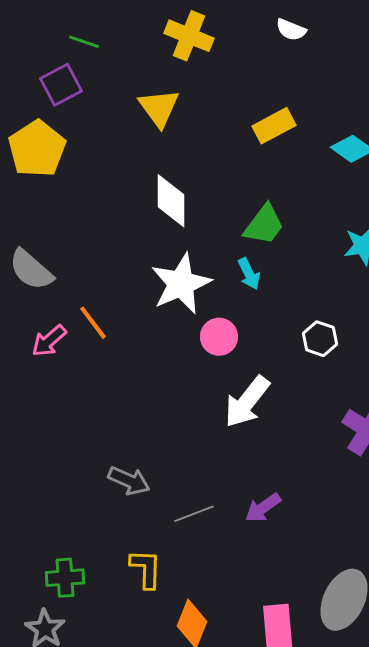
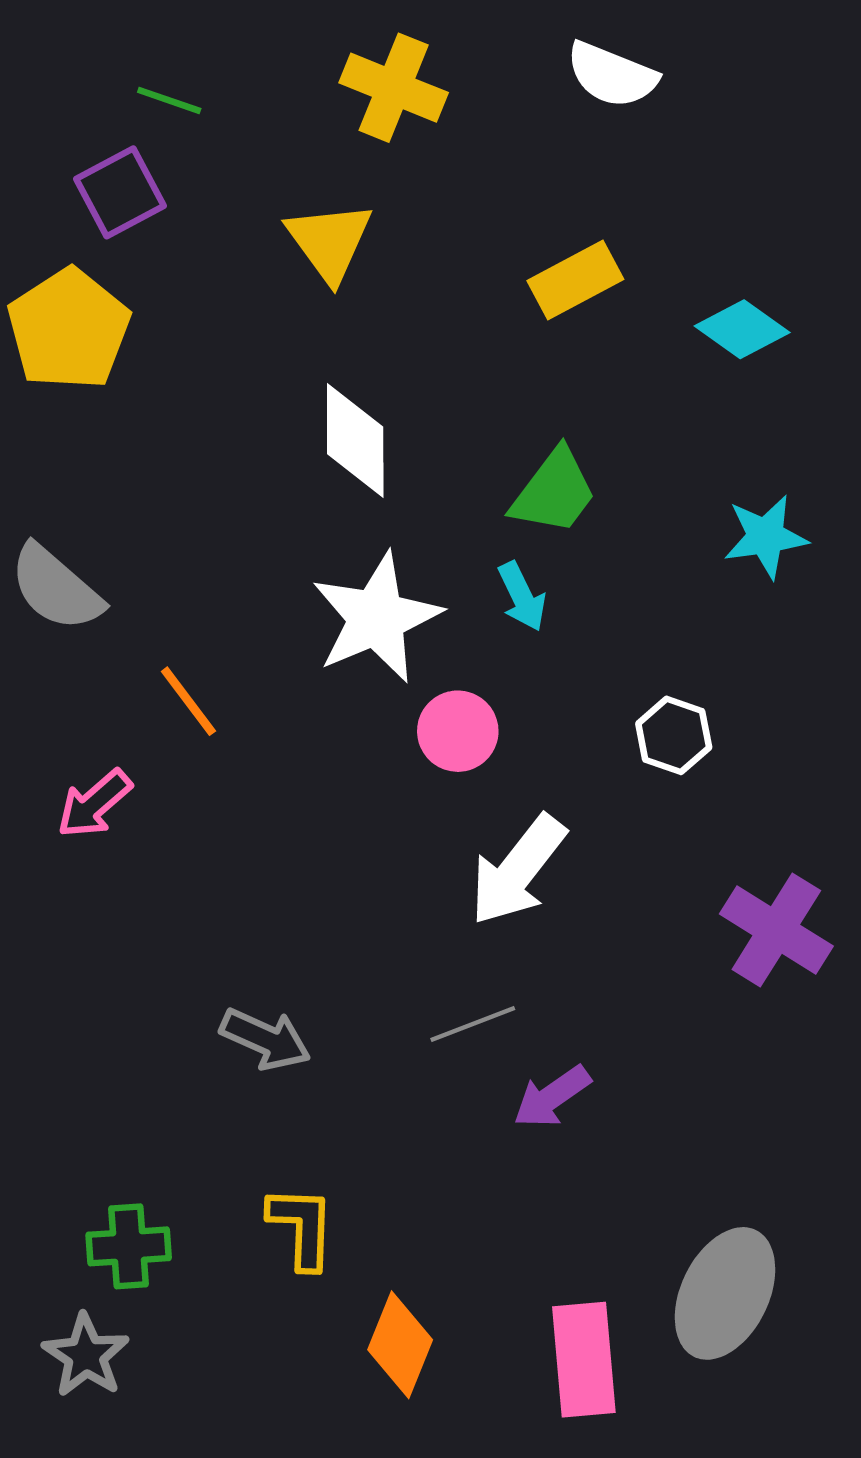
white semicircle: (291, 30) -> (612, 75), size x1.4
pink arrow: (49, 341) -> (94, 804), moved
gray line: (194, 514) -> (473, 1024), moved

